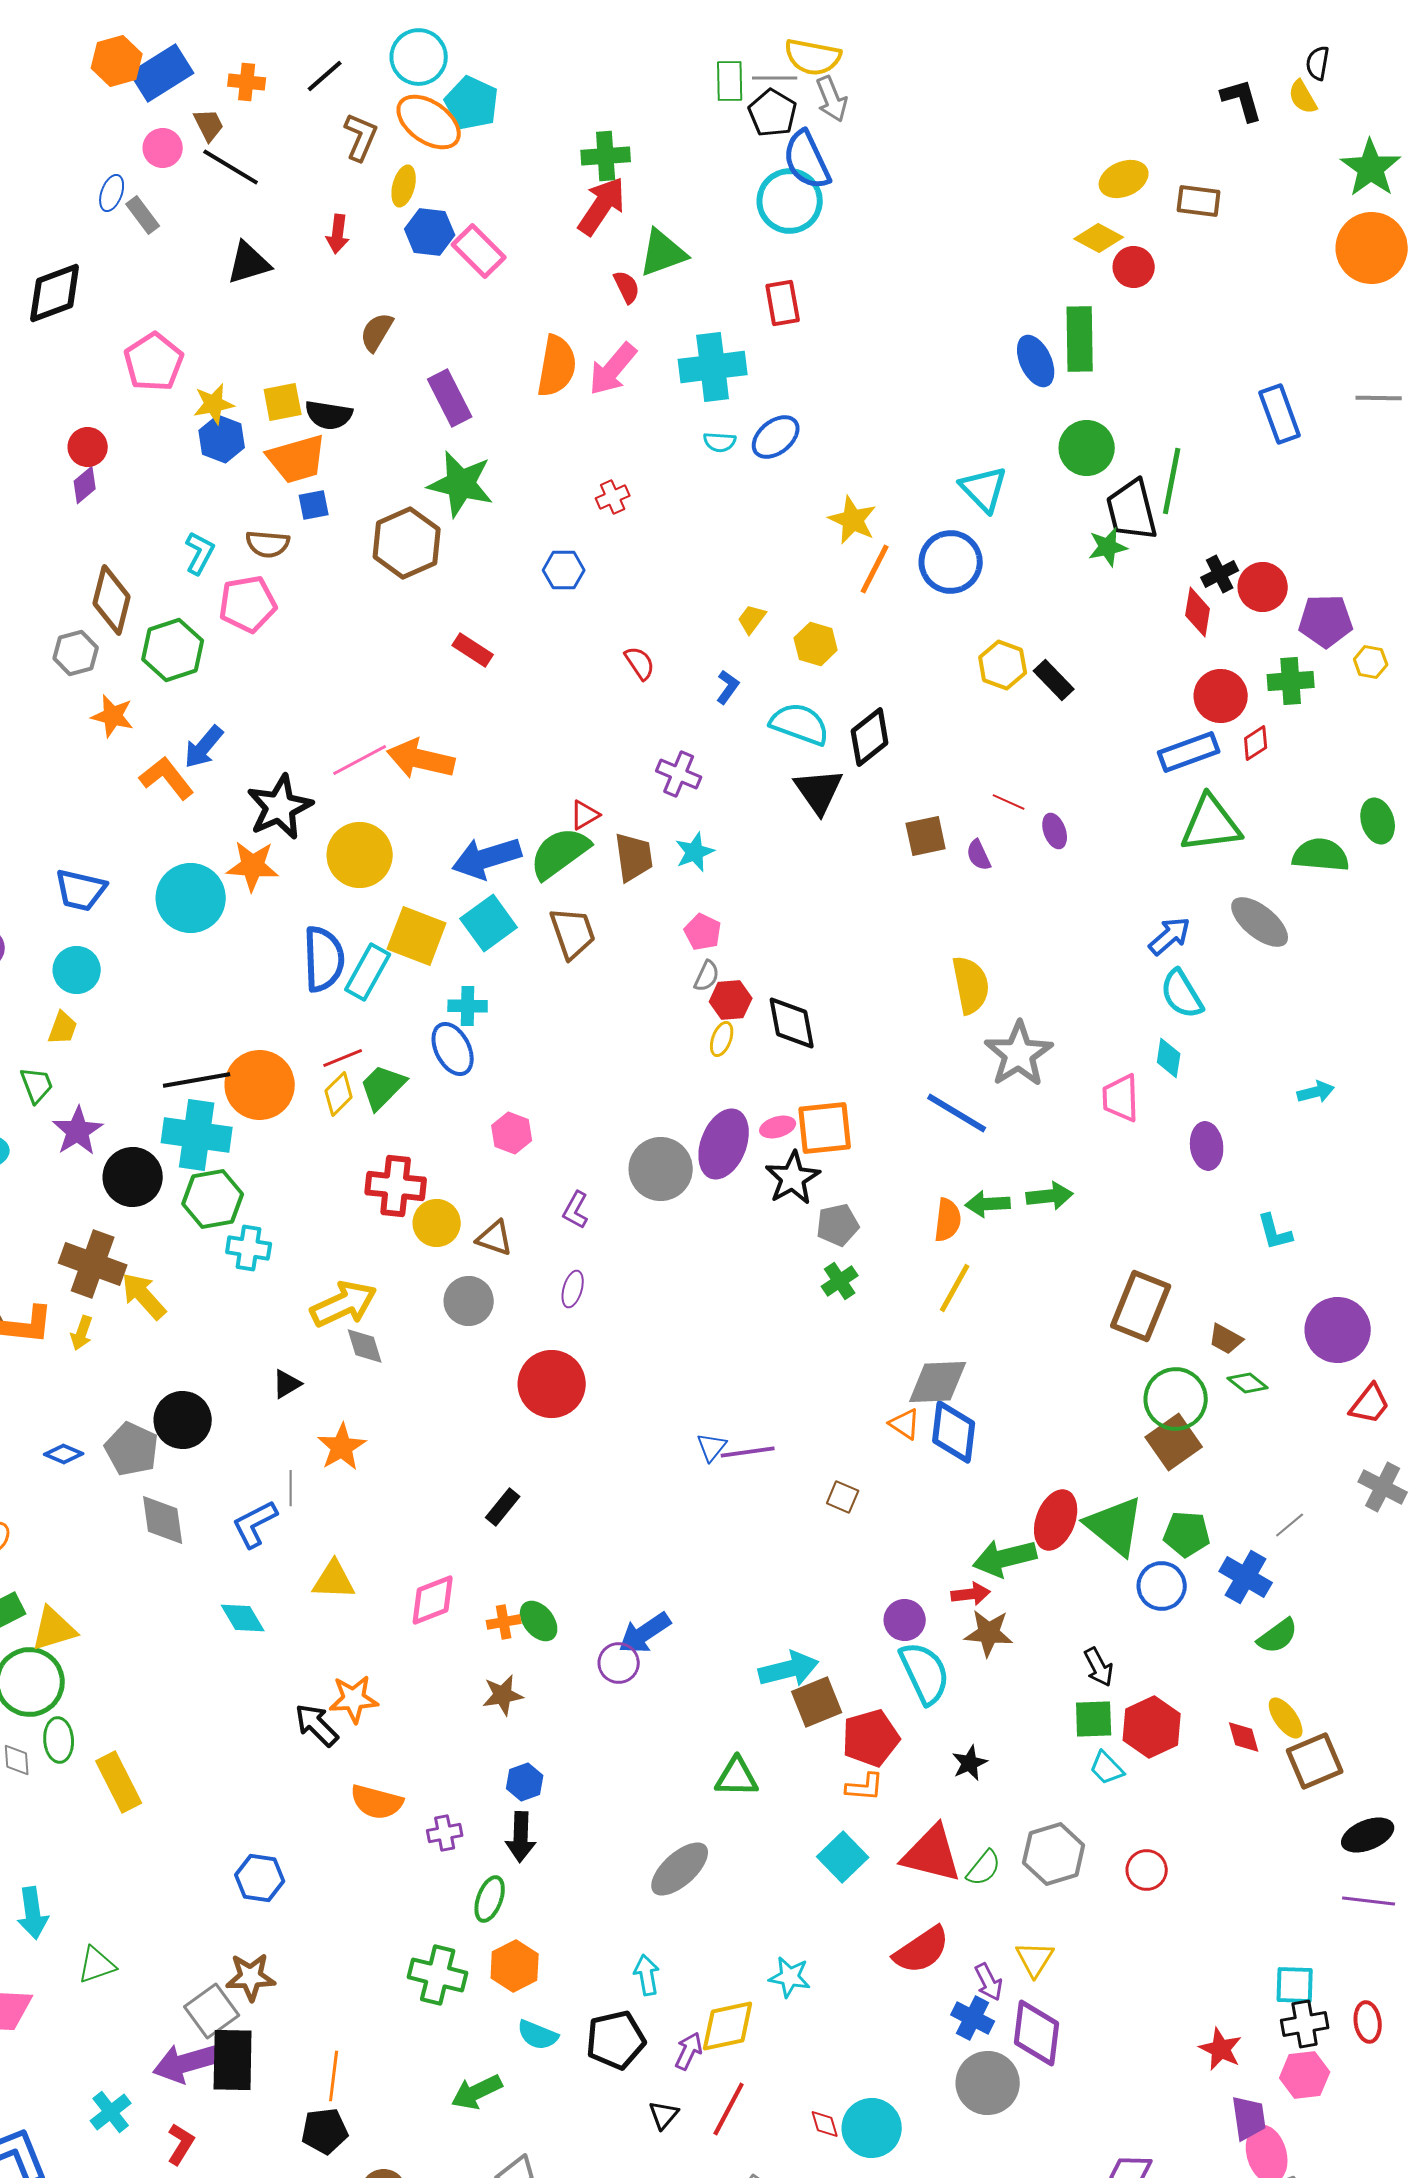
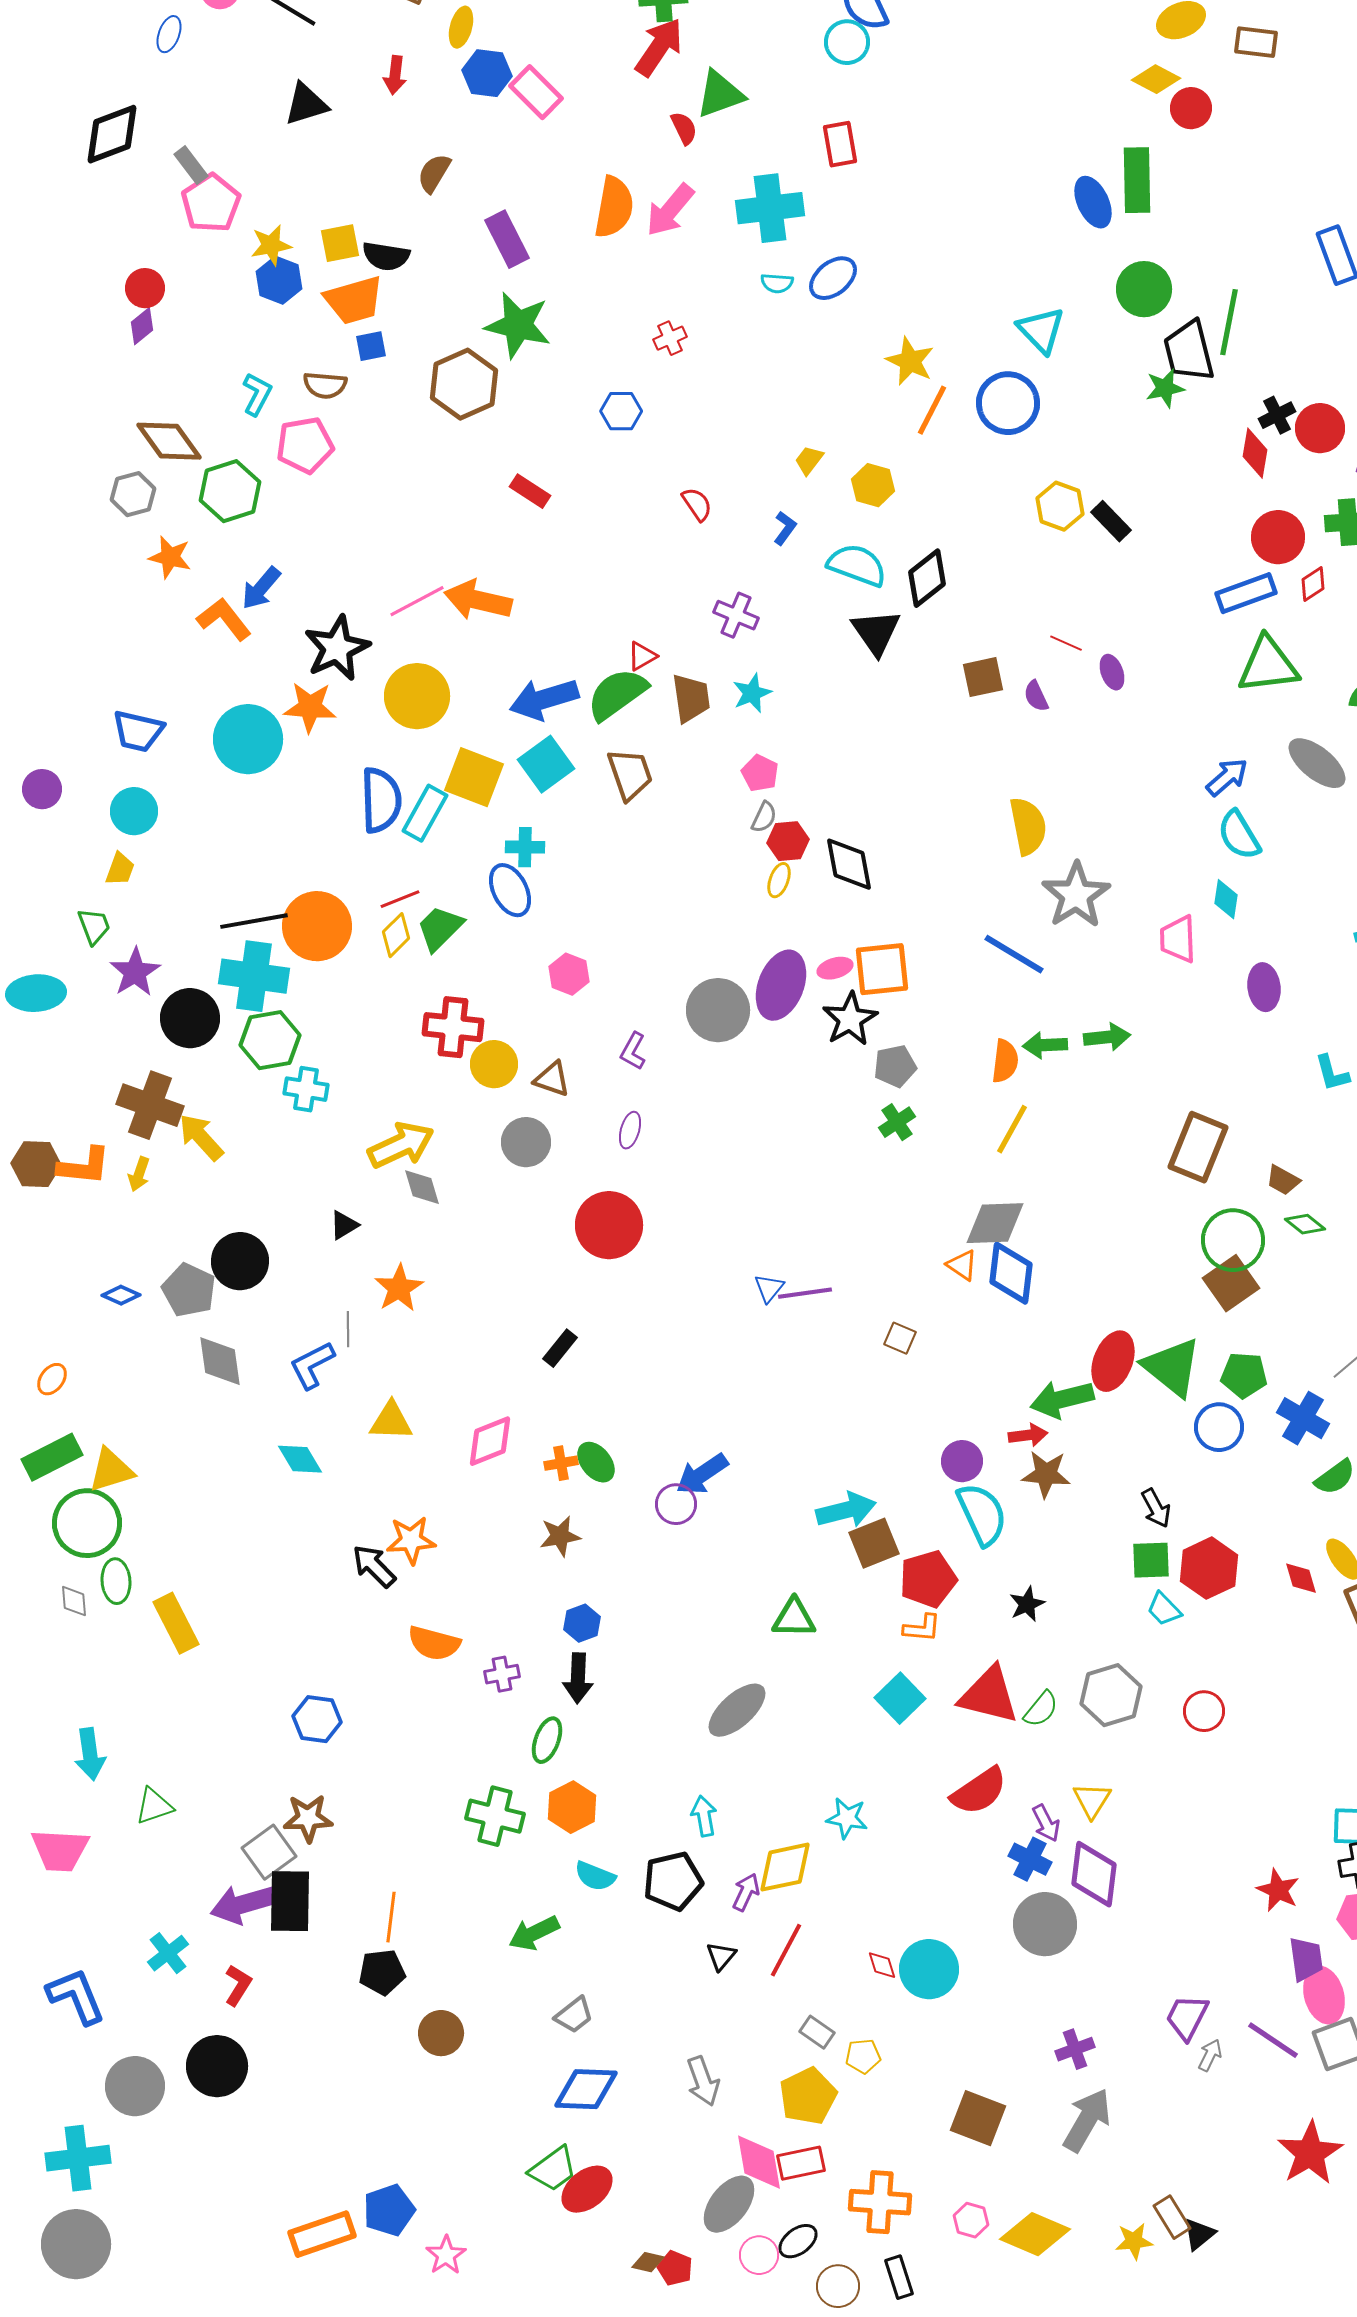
cyan circle: (790, 201) -> (847, 42), size x0.7
gray rectangle: (143, 215) -> (191, 165), moved
brown diamond: (112, 600) -> (169, 441), turned -50

